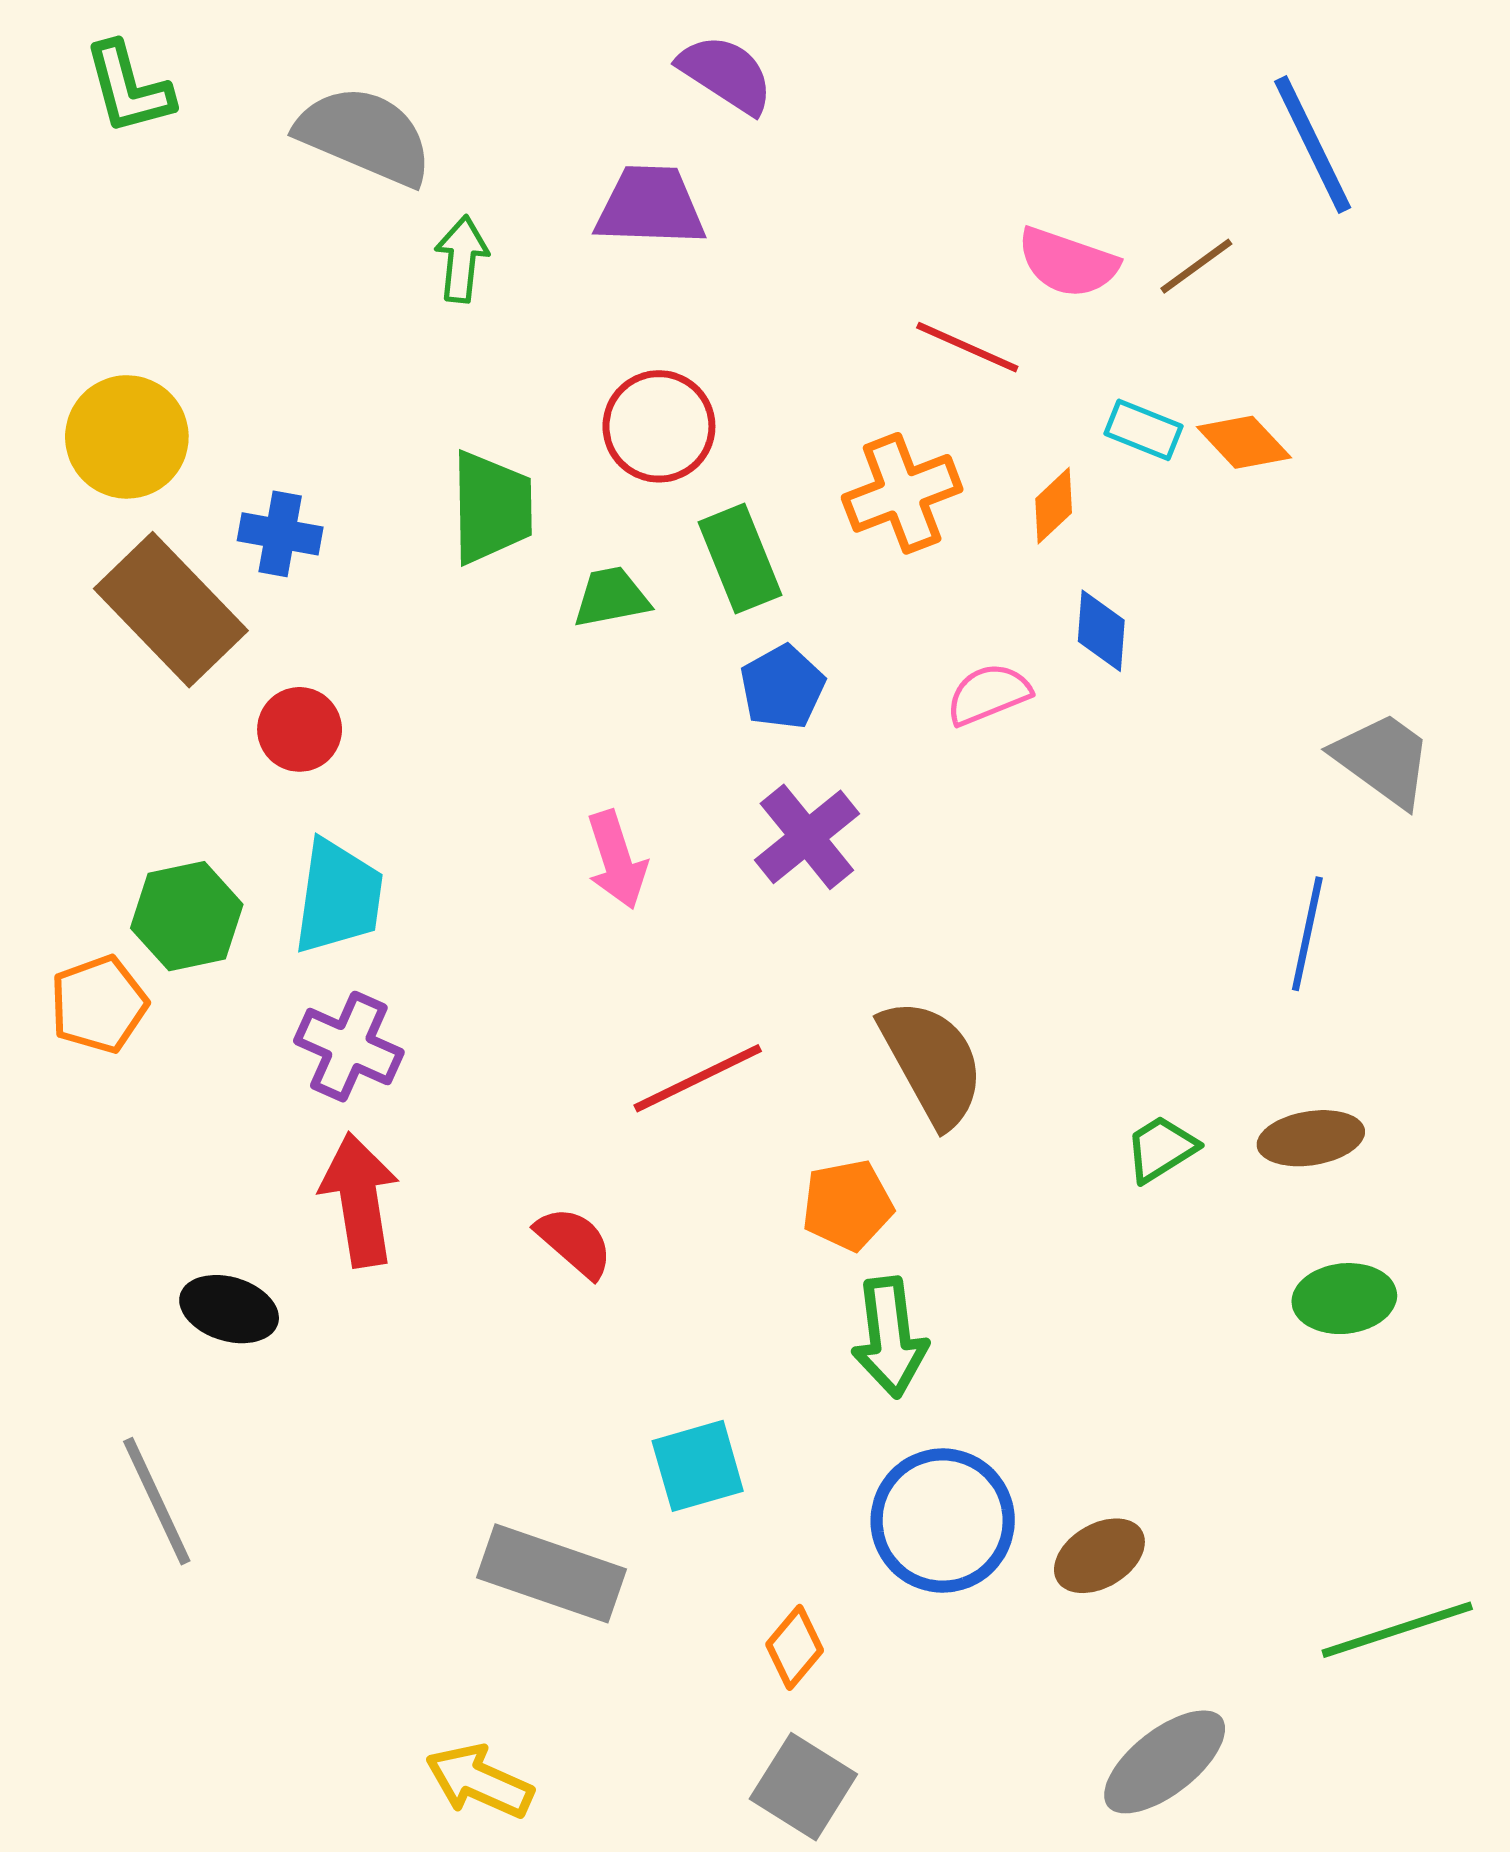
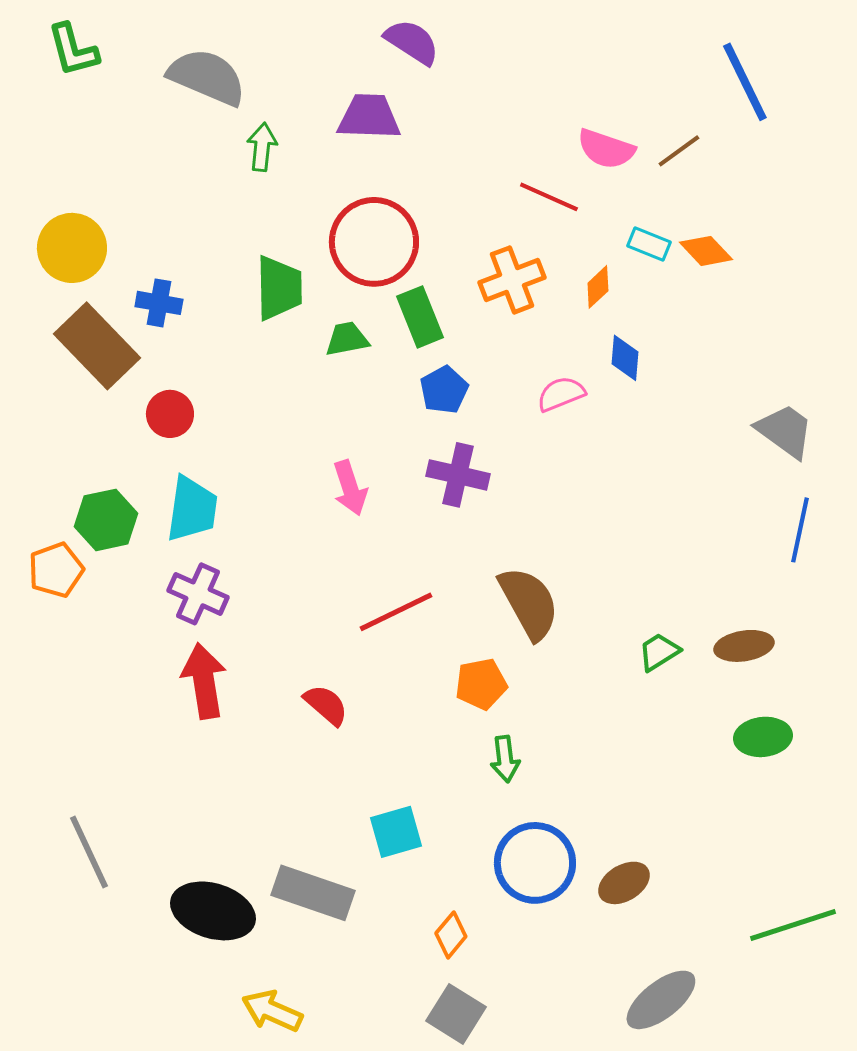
red circle: (659, 426) -> (374, 242), size x1.4
purple cross: (807, 837) -> (458, 475), turned -38
blue line: (1307, 934) -> (800, 530), moved
black ellipse: (229, 1309) -> (213, 911), moved, size x1.5
green arrow: (890, 1337) -> (505, 759), size x0.7

